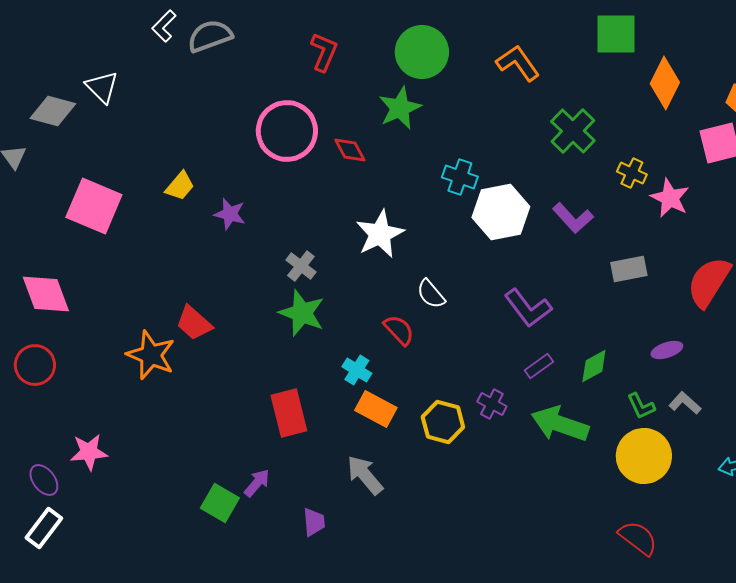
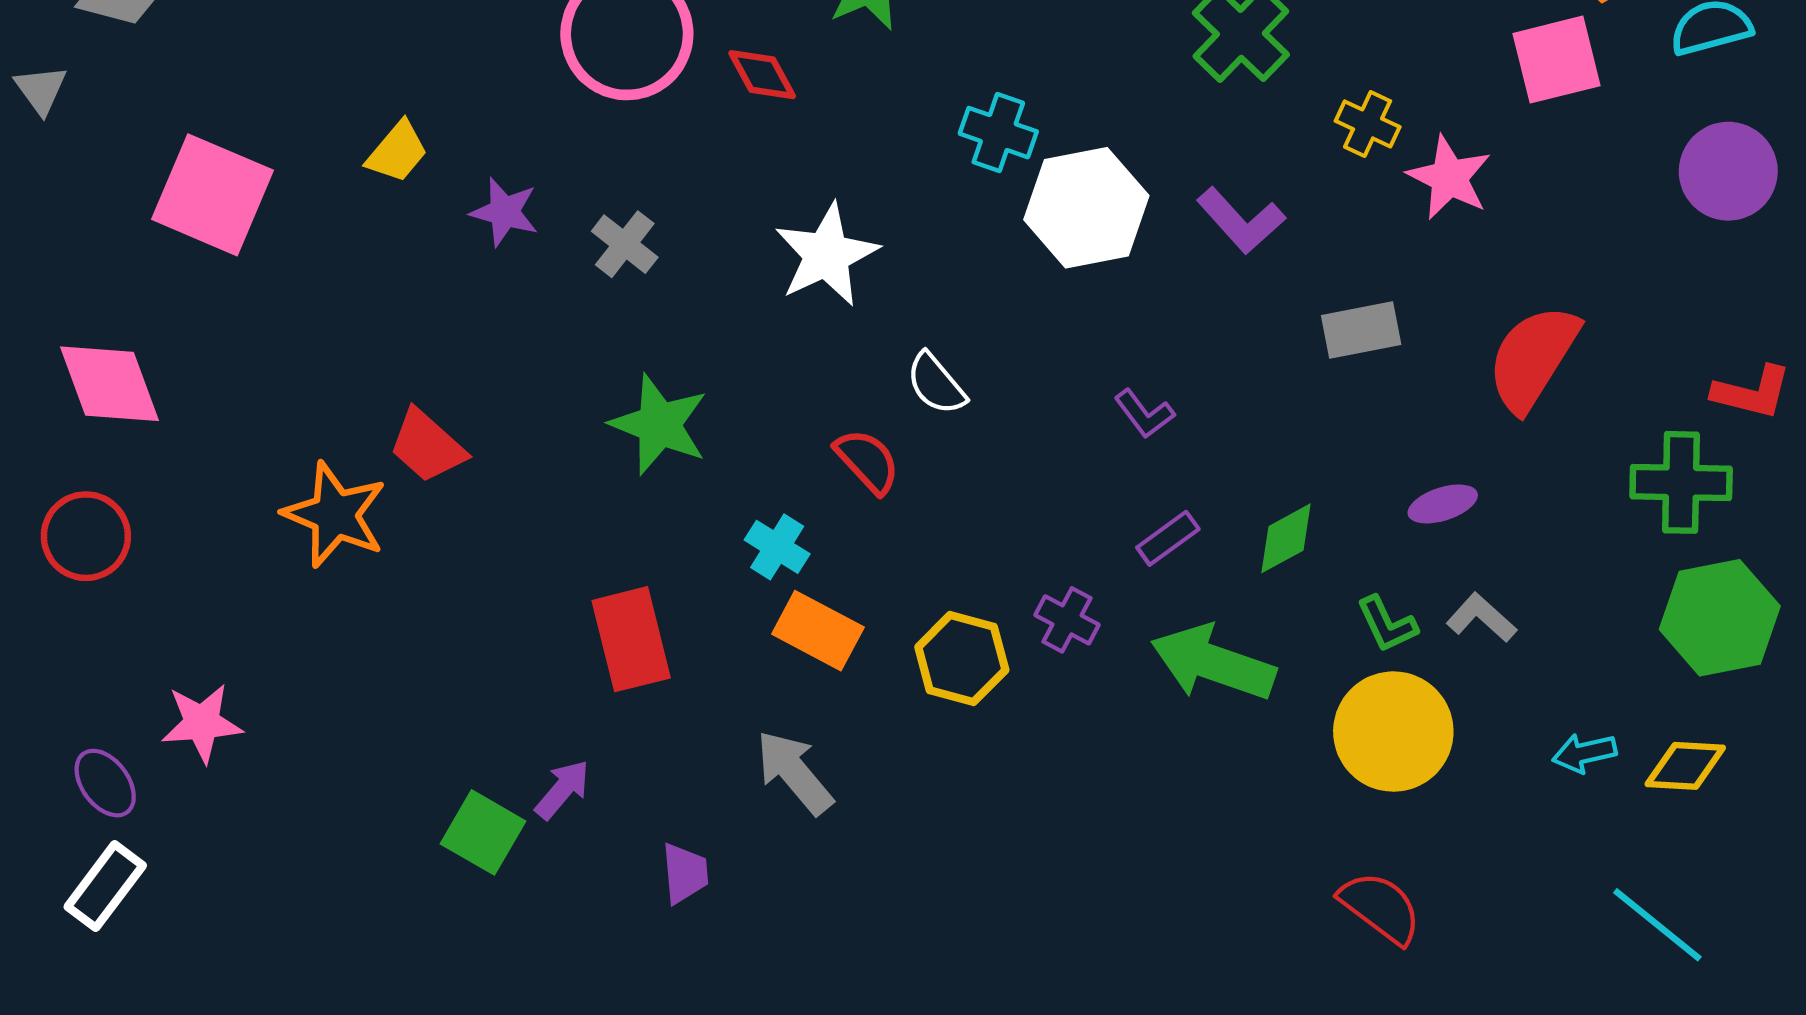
gray cross: (301, 266) -> (625, 244), moved
purple L-shape: (528, 308) -> (1144, 414), size x0.6

